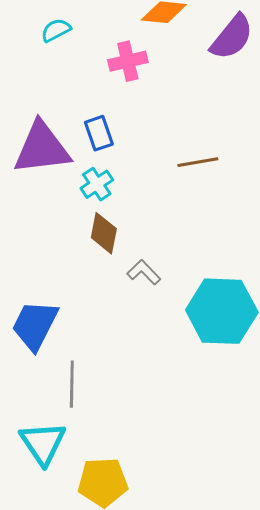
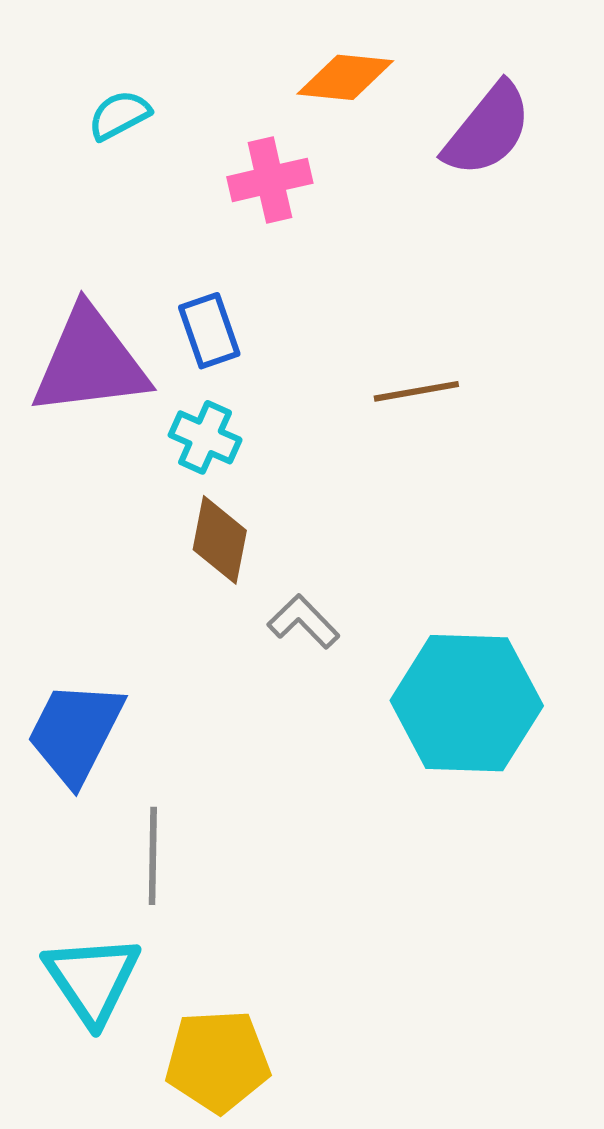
cyan cross: (97, 184) -> (205, 437), turned -32

